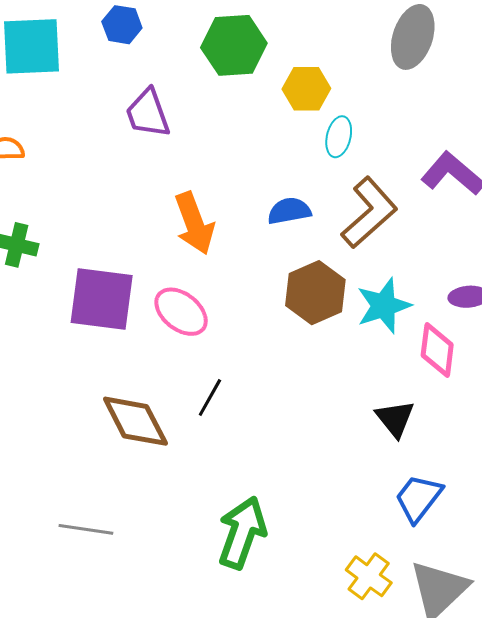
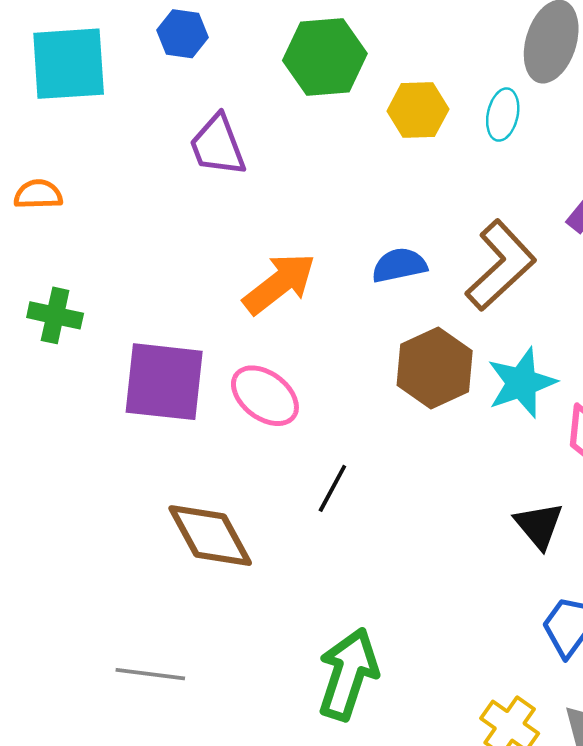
cyan ellipse: (339, 137) -> (503, 115), moved
orange arrow: (194, 223) -> (279, 283), turned -106
black line: (210, 398) -> (332, 488), moved

